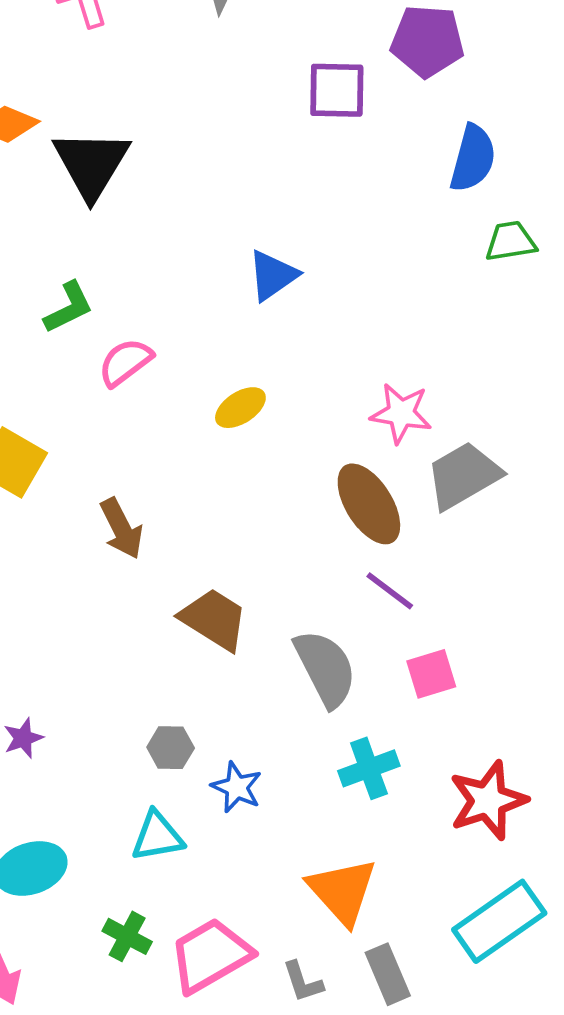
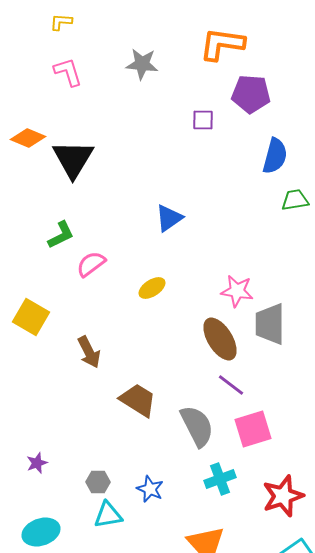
purple square: (337, 90) -> (203, 120), size x0.7
gray trapezoid: (463, 476) -> (270, 324), turned -60
pink square: (431, 674) -> (253, 429), size x1.4
gray hexagon: (171, 748) -> (98, 482), moved

